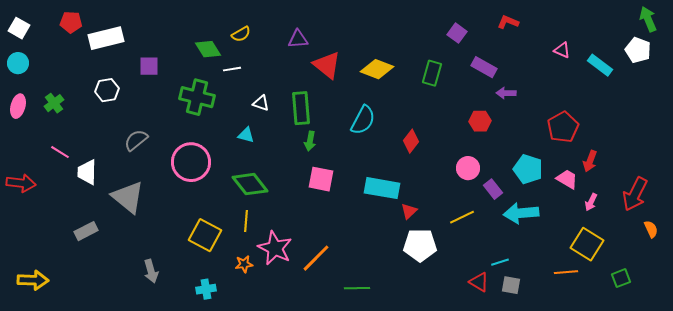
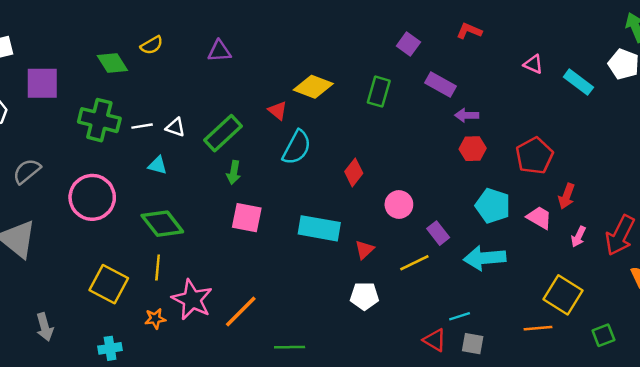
red triangle: (327, 65) -> (278, 111), moved, size x0.6
purple square: (149, 66) -> (42, 83), size x1.4
white line: (232, 69) -> (142, 126), moved
green rectangle: (301, 108) -> (223, 133), turned 52
red hexagon: (480, 121) -> (473, 149), moved
pink circle: (468, 168) -> (399, 204), moved
purple rectangle: (493, 189) -> (438, 233), moved
pink arrow: (591, 202) -> (578, 237), moved
red triangle: (409, 211) -> (364, 250), moved
white pentagon: (420, 245) -> (364, 296), size x0.7

